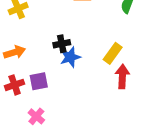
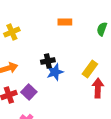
purple square: (39, 81) -> (29, 92), turned -35

